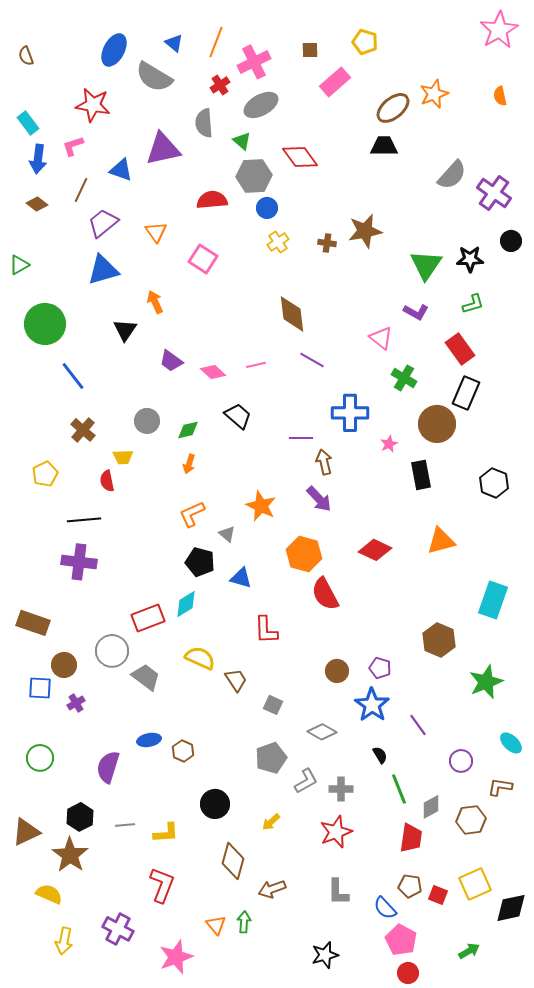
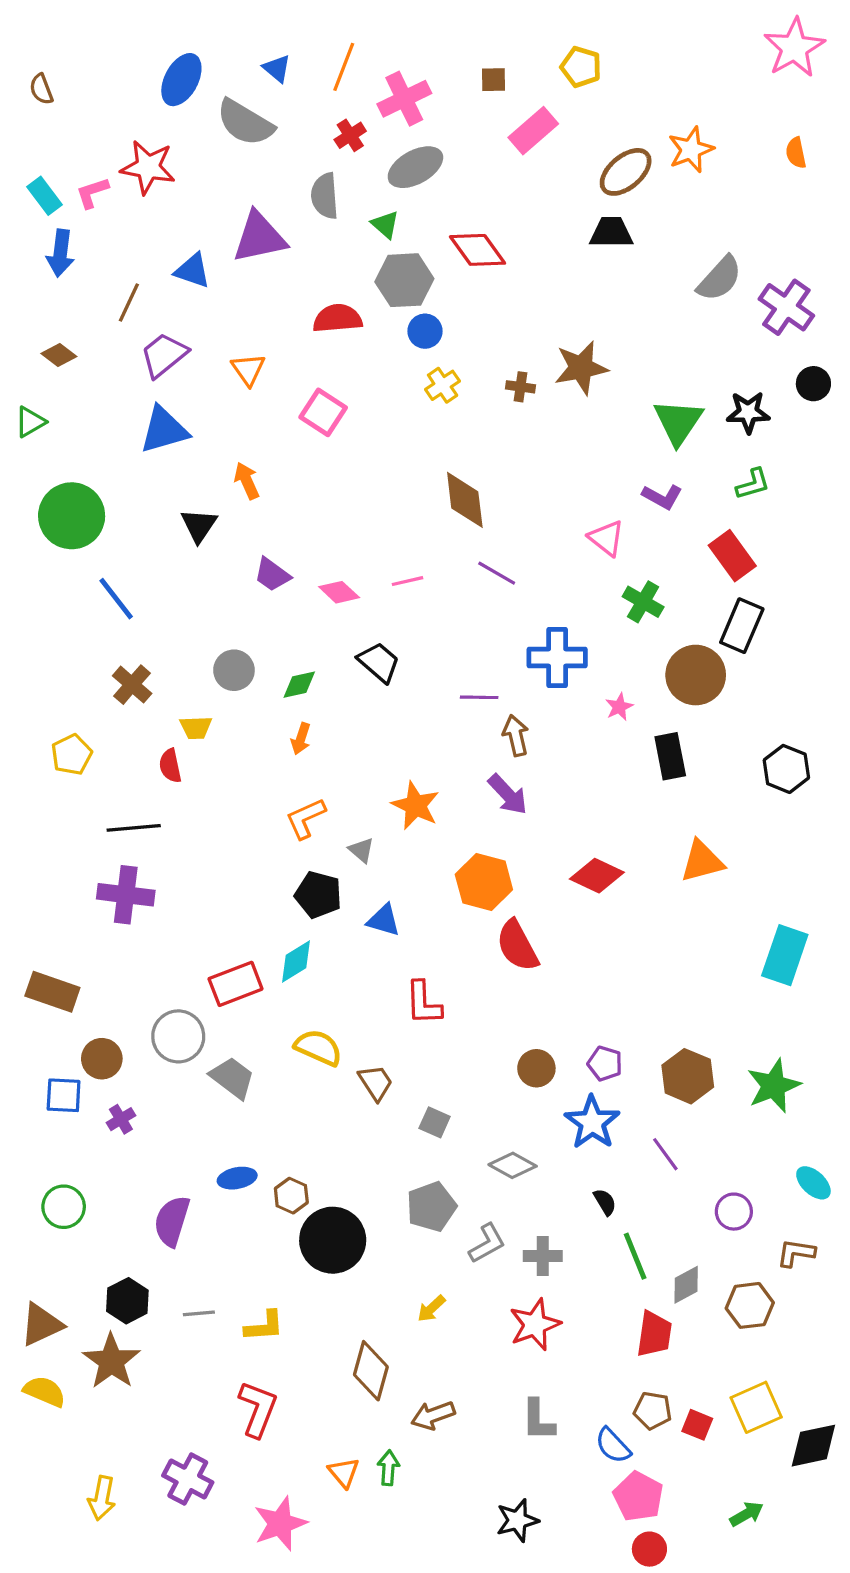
pink L-shape: (73, 146) -> (92, 193), moved
brown diamond: (37, 204) -> (59, 355), moved
brown hexagon: (439, 640) -> (688, 1076), moved
black circle: (215, 804) -> (333, 1240), moved, size x1.4
yellow semicircle: (49, 894) -> (45, 1391), moved

